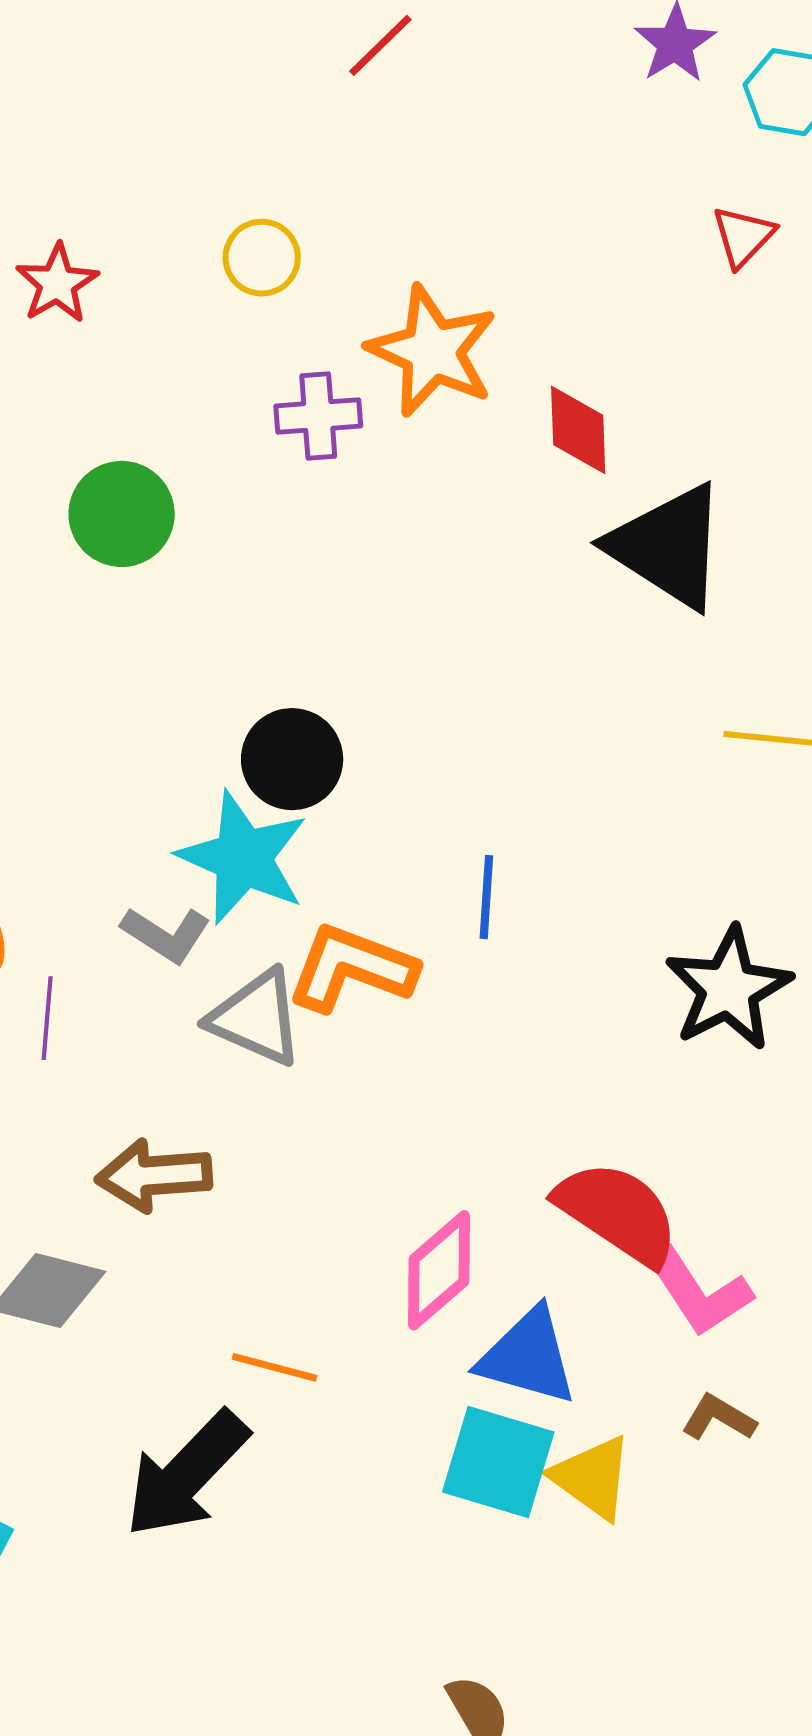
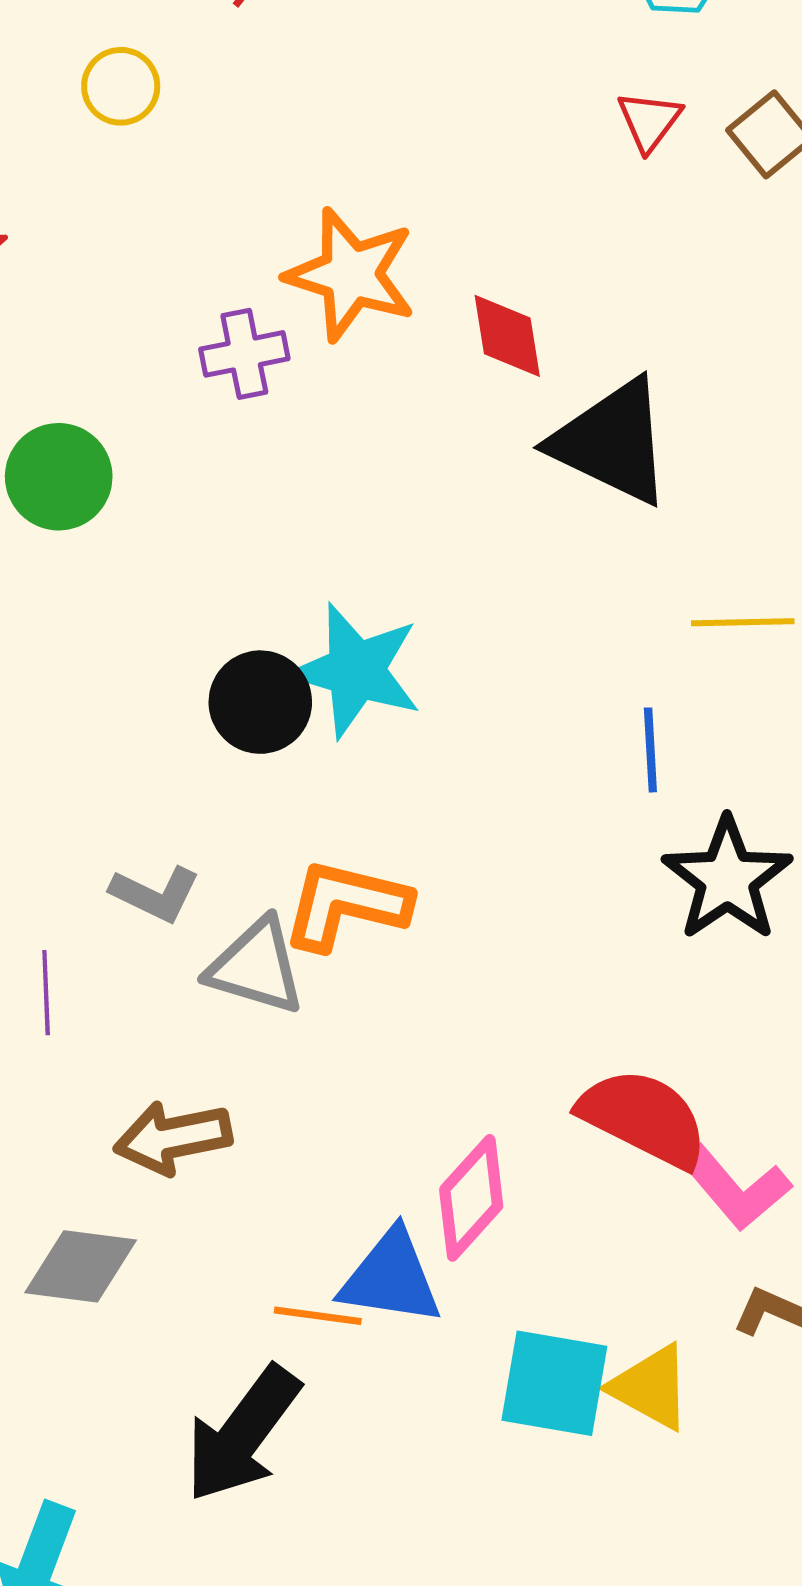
yellow circle: (262, 258) -> (121, 86), moved
cyan star: (243, 858) -> (356, 671), moved
blue line: (486, 897) -> (650, 750), moved
blue triangle: (528, 1356) -> (391, 1278), moved

